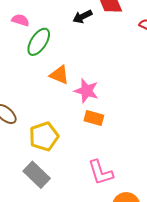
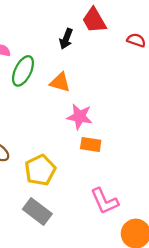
black arrow: (83, 17) -> (66, 39), turned -36
orange triangle: (59, 75) -> (60, 82), moved

